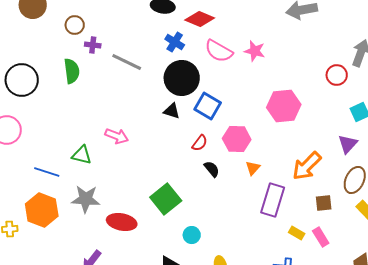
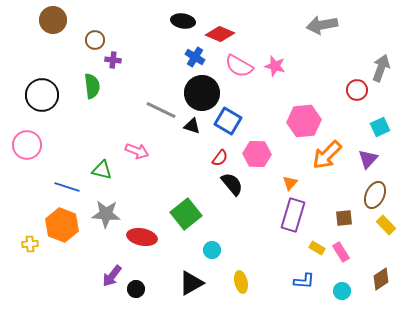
gray line: (127, 62) -> (161, 110), moved
orange arrow: (307, 166) -> (327, 155), moved
orange triangle: (253, 168) -> (290, 183), moved
black semicircle: (212, 169) -> (232, 184), size x1.4

